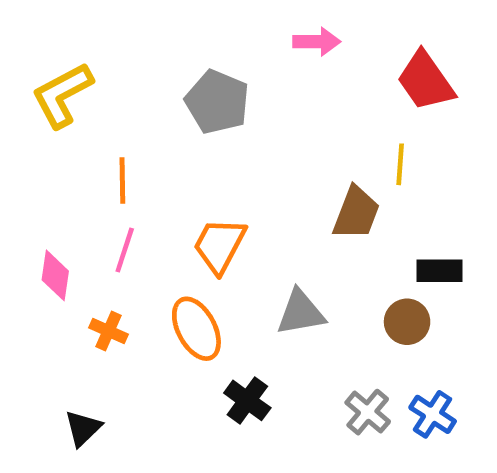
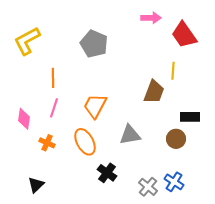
pink arrow: (317, 42) -> (151, 18), moved
gray cross: (368, 412) -> (148, 187), moved
blue cross: (433, 414) -> (174, 182), moved

